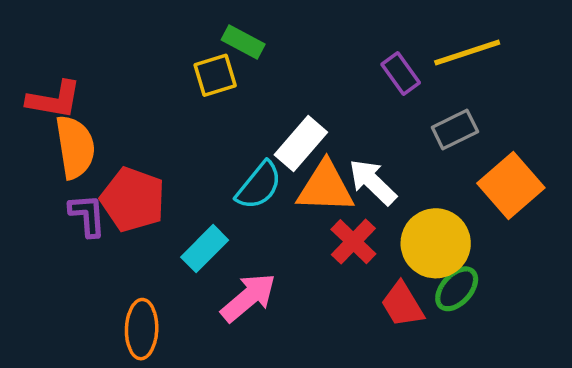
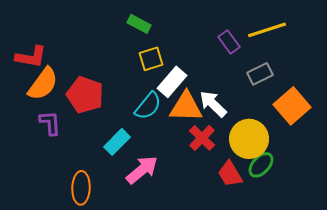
yellow square: (215, 75) -> (151, 59), moved
orange semicircle: (75, 147) -> (43, 84), turned 45
red pentagon: (133, 200) -> (85, 95), moved

